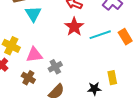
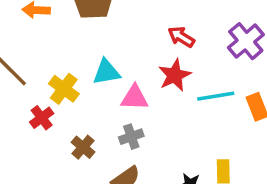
cyan triangle: (33, 14) -> (106, 72), moved, turned 42
pink triangle: (34, 55) -> (135, 98), moved

